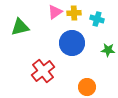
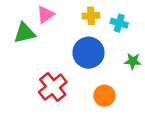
pink triangle: (55, 12) -> (45, 15), moved
orange circle: (87, 87) -> (104, 96), moved

